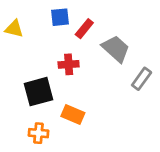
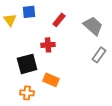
blue square: (60, 17) -> (29, 12), moved
yellow triangle: (14, 29) -> (10, 20), turned 40
gray trapezoid: (116, 49) -> (93, 26), moved

